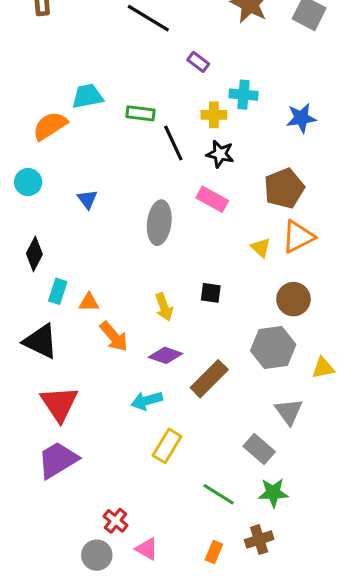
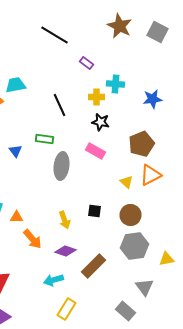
green rectangle: (140, 113) -> (44, 139), moved
black line: (173, 143) -> (60, 105), moved
brown circle: (293, 299) -> (130, 215), moved

